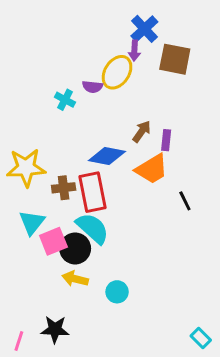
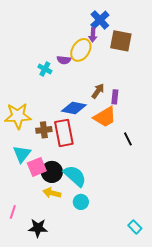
cyan semicircle: (92, 228) -> (75, 176), moved
cyan rectangle: (201, 338) -> (135, 227), moved
pink line: (19, 341) -> (13, 212), moved

